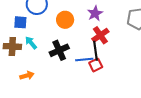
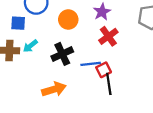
cyan arrow: (31, 43) -> (30, 46), turned -88
black line: (95, 51) -> (109, 84), moved
orange arrow: (27, 75) -> (54, 89), moved, size x1.5

